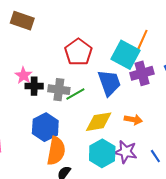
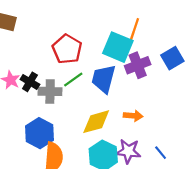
blue trapezoid: (109, 83) -> (104, 79), turned -140
black cross: (34, 86) -> (30, 82), moved, turned 36
green line: (75, 94) -> (73, 80), moved

